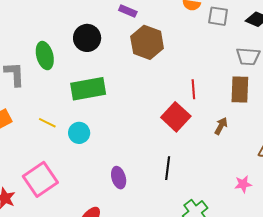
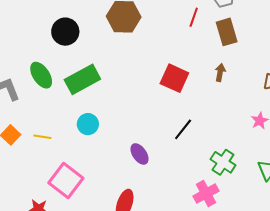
green ellipse: (45, 56) -> (41, 75), moved
red line: (193, 89) -> (194, 17), moved, turned 42
yellow line: (47, 123) -> (42, 137), moved
black line: (168, 168) -> (183, 129), turned 50

